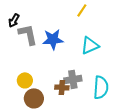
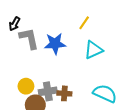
yellow line: (82, 10) -> (84, 23), moved
gray cross: (73, 79) -> (48, 91), moved
cyan semicircle: (101, 87) -> (105, 93), turned -70

